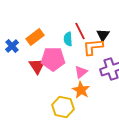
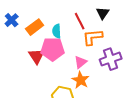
black triangle: (103, 35) -> (103, 13), moved
cyan semicircle: (68, 39) -> (57, 31), moved
blue cross: (12, 46) -> (12, 20), moved

